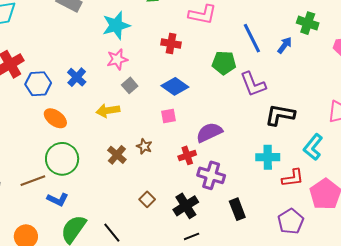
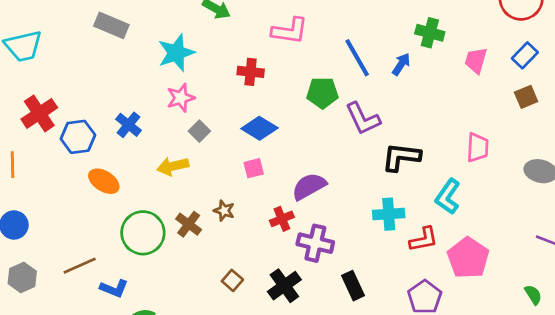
green circle: (62, 159) -> (143, 233), moved

